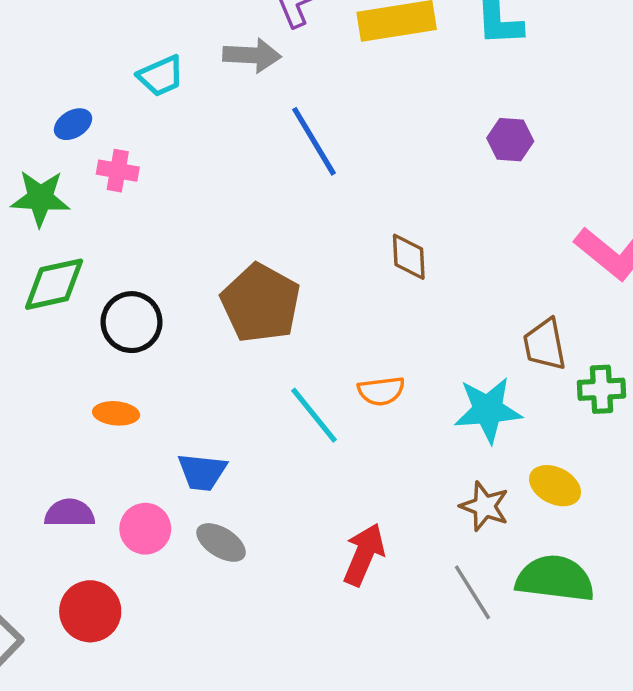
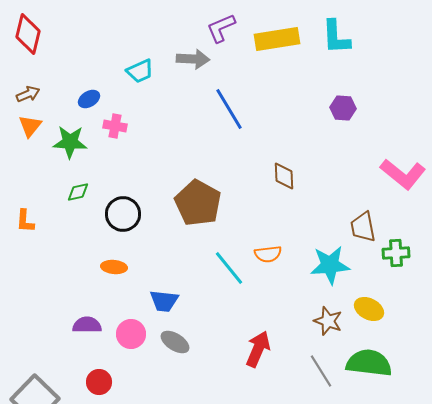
green diamond: (54, 284) -> (78, 192), size x0.6
red circle: (90, 611) -> (99, 382), size x0.7

